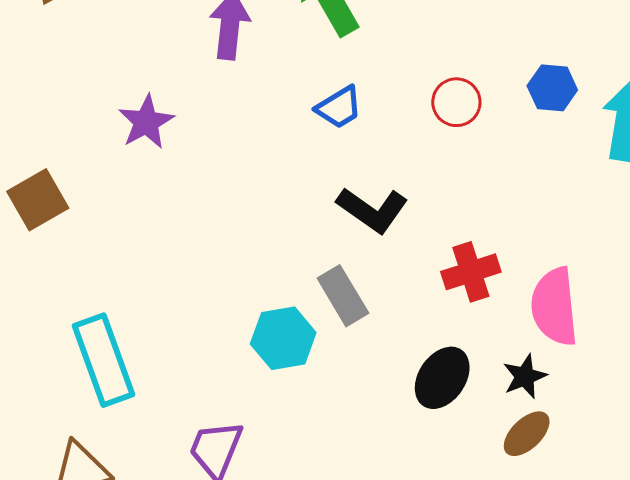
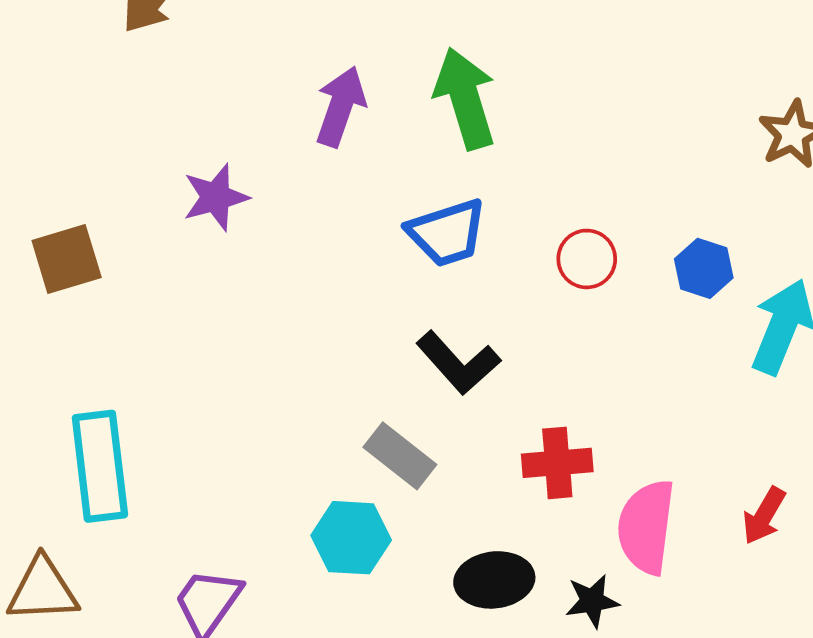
blue trapezoid: (339, 107) -> (447, 233), size x1.4
gray rectangle: (343, 296) -> (400, 456), turned -34
cyan hexagon: (283, 338) -> (351, 538), moved
black ellipse: (442, 378) -> (494, 580), turned 36

